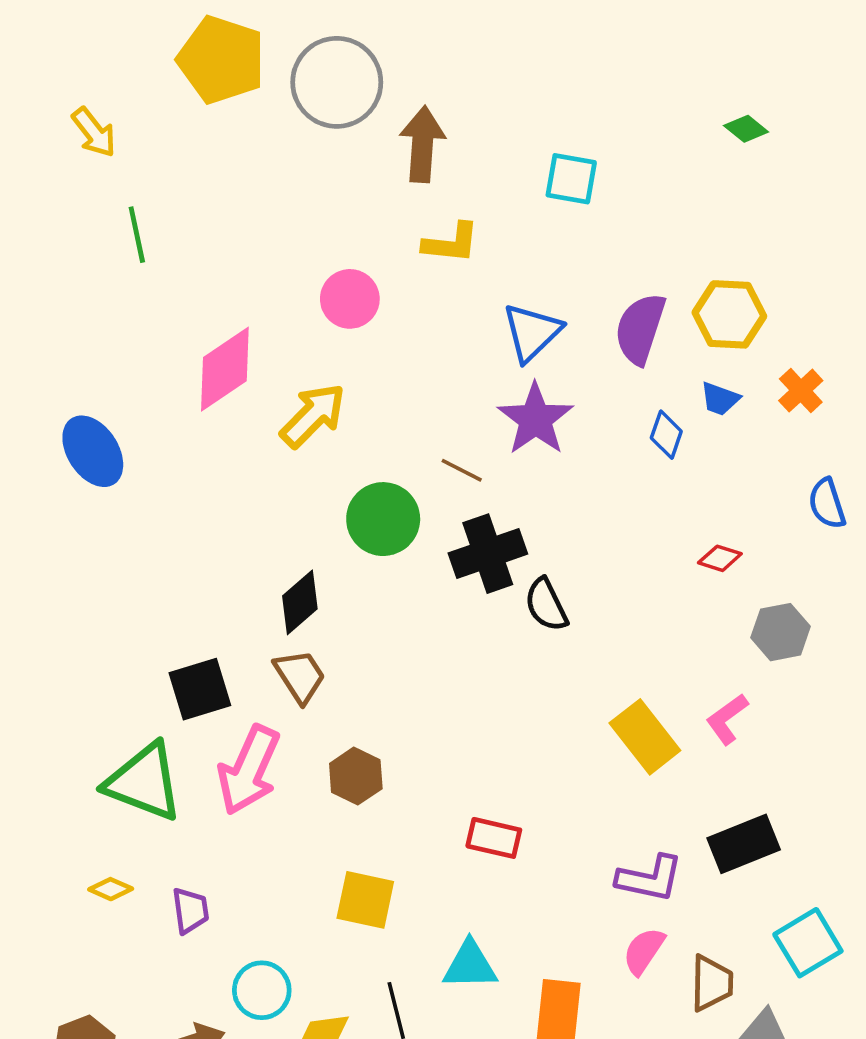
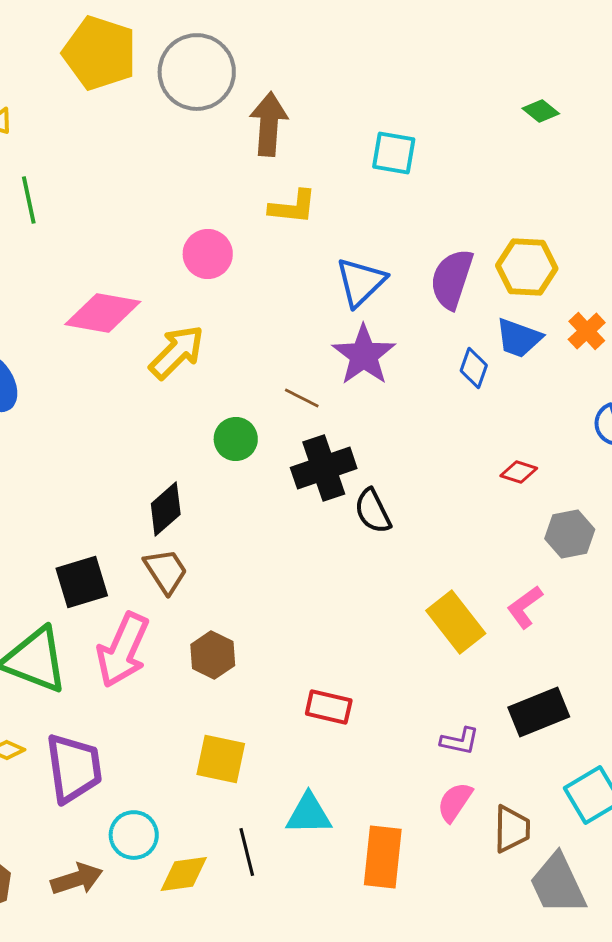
pink diamond: (225, 369) -> (103, 313), turned 44
blue trapezoid: (720, 399) -> (519, 338), size x1.4
green circle: (383, 519) -> (236, 439), size x0.7
purple L-shape: (650, 878) -> (460, 741), size x0.7
purple trapezoid: (190, 911) -> (74, 768), size x1.8

